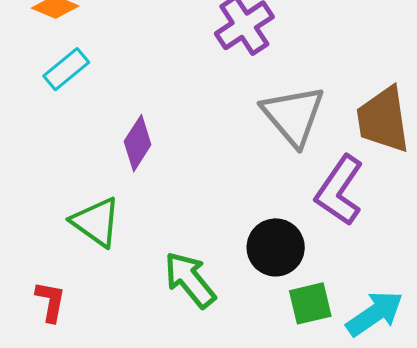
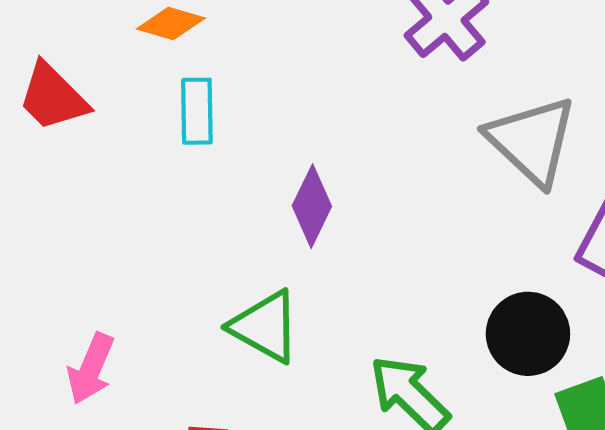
cyan rectangle: (66, 69) -> (197, 111), turned -45

